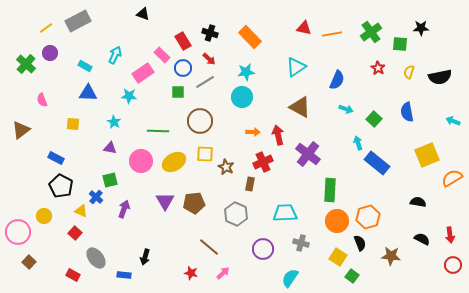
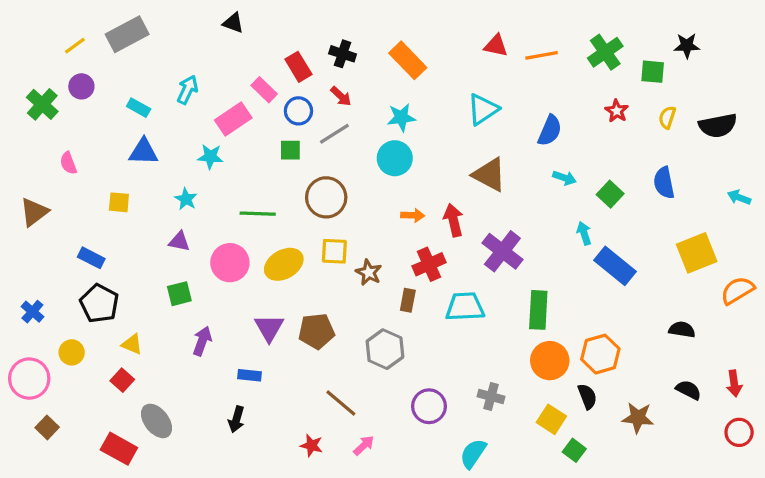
blue cross: (96, 197) -> (32, 312), moved
cyan trapezoid: (285, 213) -> (465, 307), moved
red rectangle: (73, 275) -> (119, 449), size x1.5
blue rectangle: (124, 275) -> (250, 375), moved

